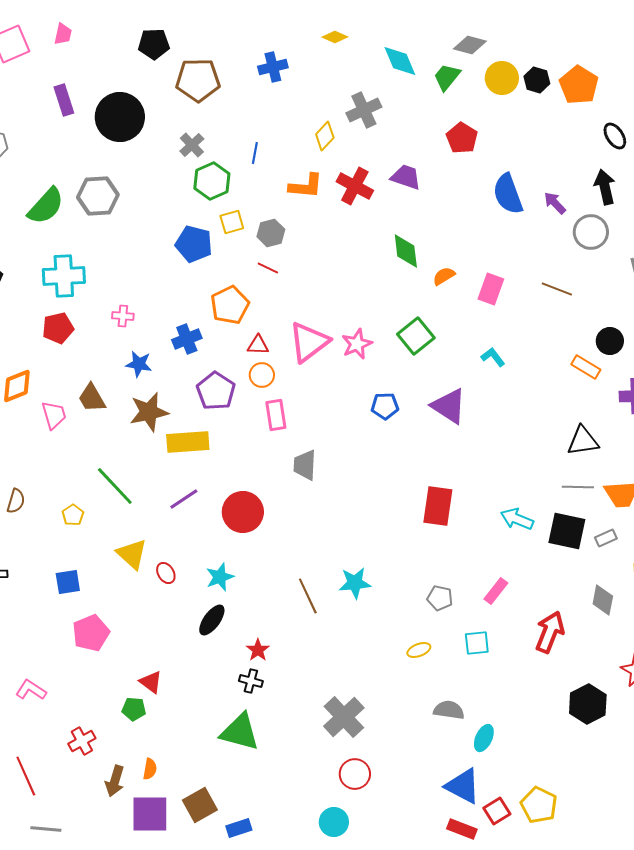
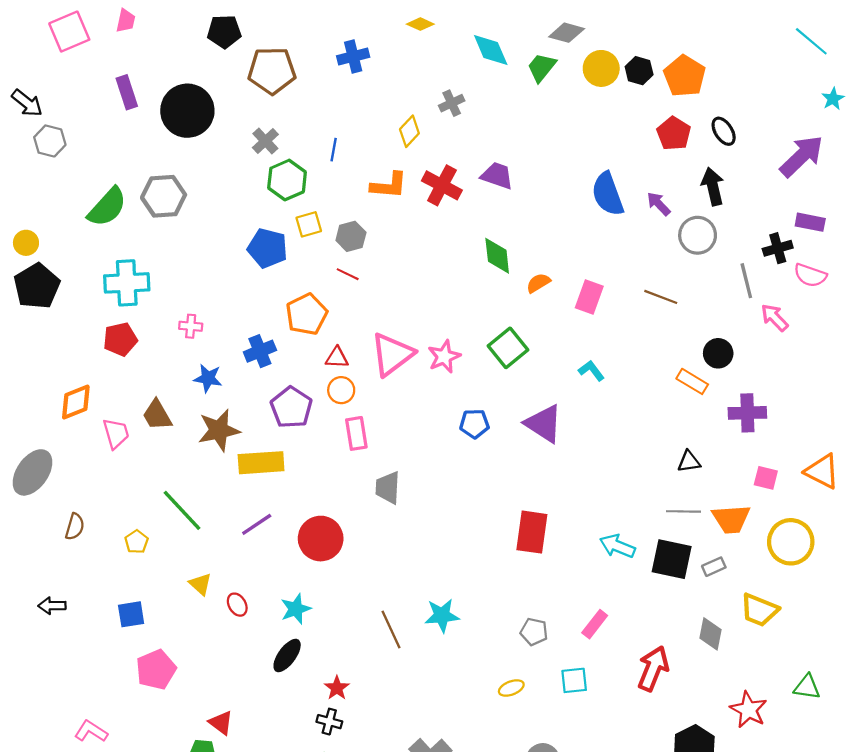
gray cross: (364, 110) -> (452, 103), size x0.7
red pentagon: (462, 138) -> (674, 133), moved
black triangle: (583, 441) -> (689, 462), size x0.7
yellow triangle: (132, 554) -> (200, 584), size x0.7

